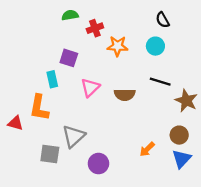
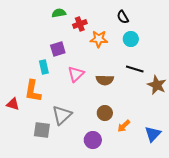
black semicircle: (163, 20) -> (123, 17), moved
purple square: (69, 58) -> (58, 49), turned -35
brown circle: (179, 135) -> (105, 113), moved
purple circle: (98, 164) -> (93, 140), moved

